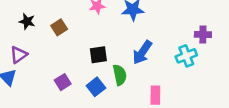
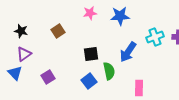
black star: (27, 21) -> (21, 31), moved
cyan cross: (186, 56) -> (155, 37), moved
purple square: (63, 82) -> (48, 77), moved

